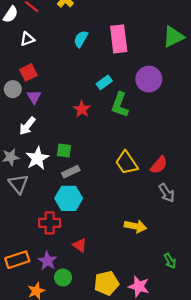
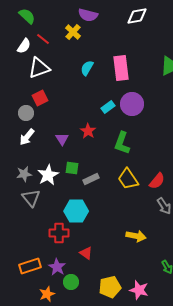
white triangle: (27, 39) -> (39, 68), size x1.6
purple circle: (149, 79) -> (132, 104), moved
purple triangle: (34, 97) -> (62, 139), moved
green L-shape: (120, 105) -> (122, 143), moved
white arrow: (27, 126) -> (27, 137), moved
gray rectangle: (71, 172) -> (91, 179), moved

